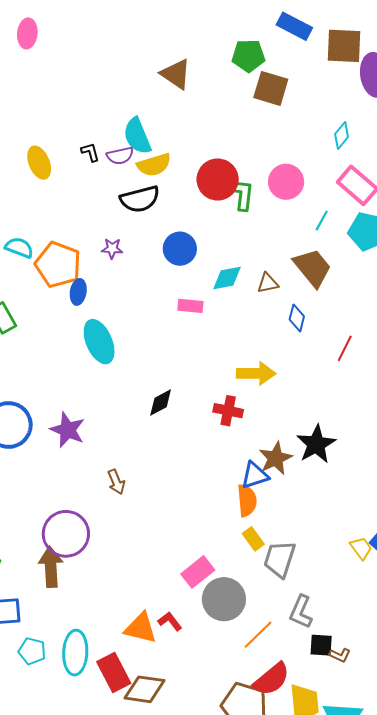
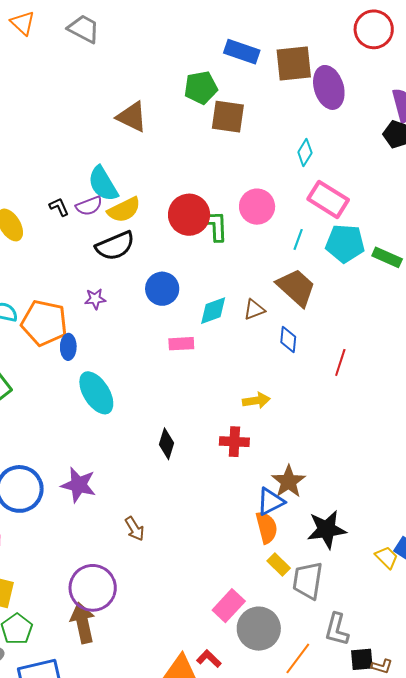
yellow arrow: (256, 373) -> (256, 401), size x0.7
black diamond: (161, 402) -> (166, 444), turned -36
black star: (316, 444) -> (327, 529), moved, turned 30

